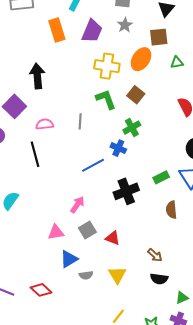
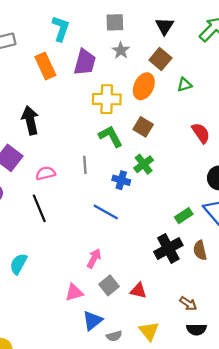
brown square: (159, 37) -> (160, 59), turned -36
blue cross: (118, 148) -> (121, 180), moved
blue line: (93, 165) -> (106, 212), turned 65
black cross: (126, 191) -> (168, 248), moved

